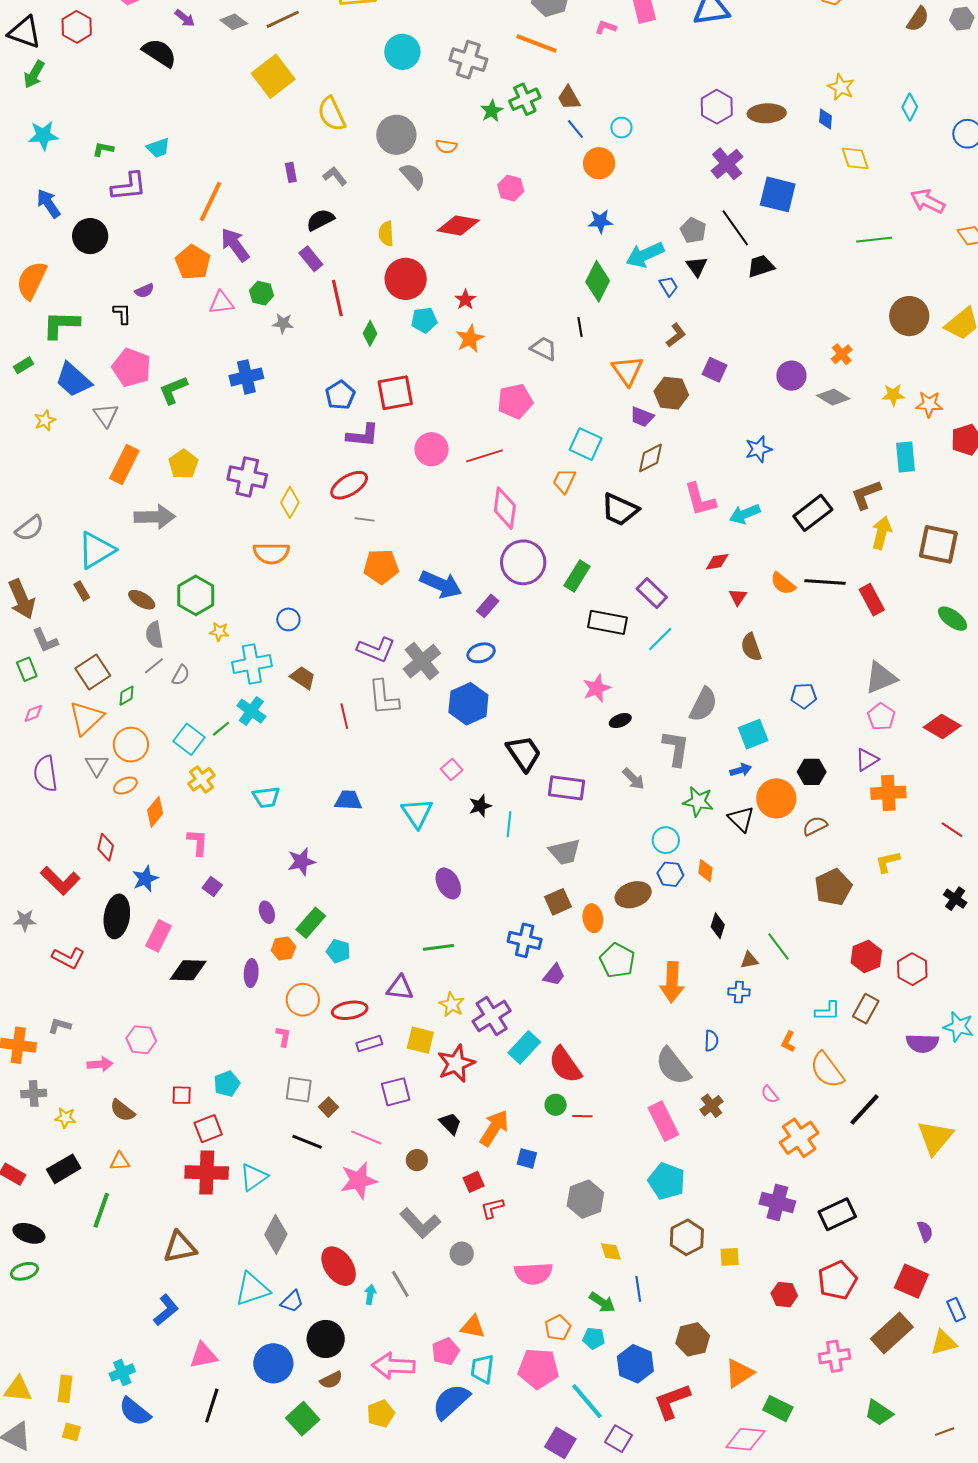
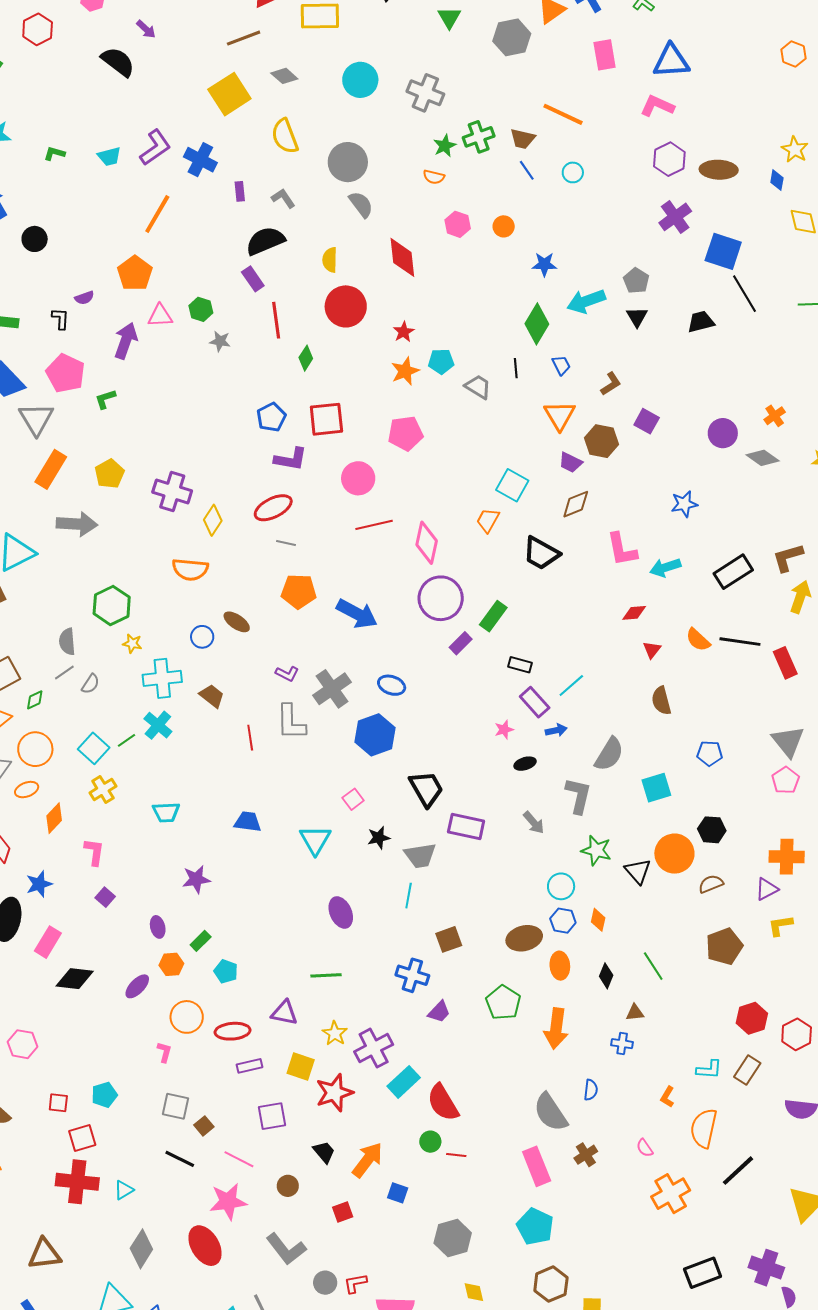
gray diamond: (234, 22) -> (284, 76), moved
pink L-shape: (606, 27) -> (657, 106), moved, size x1.6
orange line: (537, 43) -> (563, 114), moved
brown trapezoid: (569, 98) -> (523, 139), turned -52
orange semicircle: (446, 146) -> (434, 177), moved
orange circle: (599, 163) -> (504, 226), moved, size x0.7
purple L-shape: (129, 186) -> (155, 148), moved, turned -33
black semicircle: (320, 220) -> (265, 241), size x1.4
red diamond: (458, 226) -> (402, 257), turned 69
black line: (735, 228) -> (745, 294), moved
black circle: (90, 236) -> (35, 239), size x0.7
purple arrow: (235, 245) -> (126, 341), moved, turned 51
blue trapezoid: (669, 286) -> (561, 365), moved
cyan pentagon: (424, 320) -> (441, 361), moved
blue cross: (246, 377) -> (200, 160), moved, turned 36
green L-shape: (173, 390) -> (105, 399), size x0.7
pink pentagon: (515, 401) -> (405, 433), moved
gray triangle: (106, 415) -> (36, 419), size x1.4
red line: (484, 456) -> (374, 525), moved
purple rectangle: (652, 593) -> (535, 702), moved
brown ellipse: (142, 600) -> (237, 622), moved
purple rectangle: (488, 606) -> (461, 643), moved
black rectangle: (607, 622) -> (520, 665), size x0.6
purple L-shape: (376, 650) -> (287, 674), size x0.6
blue ellipse: (481, 653) -> (392, 685), turned 32
gray triangle: (881, 678) -> (788, 741), turned -51
pink star: (597, 688) -> (504, 730), size x0.7
purple triangle: (867, 760) -> (767, 889), moved
blue arrow: (741, 770) -> (556, 730), moved
cyan line: (509, 824) -> (409, 896), moved
gray trapezoid: (565, 852) -> (420, 855), moved
orange ellipse: (593, 918) -> (560, 966), moved
green rectangle: (311, 923) -> (201, 941), size x0.7
green line: (778, 946) -> (653, 966), moved
purple ellipse: (251, 973) -> (137, 986), turned 36
orange semicircle: (827, 1070) -> (704, 1128), turned 45
cyan triangle: (254, 1177) -> (124, 1190), size x0.7
purple cross: (777, 1202) -> (766, 1268), moved
red L-shape: (492, 1208) -> (355, 1283), moved
red ellipse: (339, 1266) -> (205, 1246), moved

